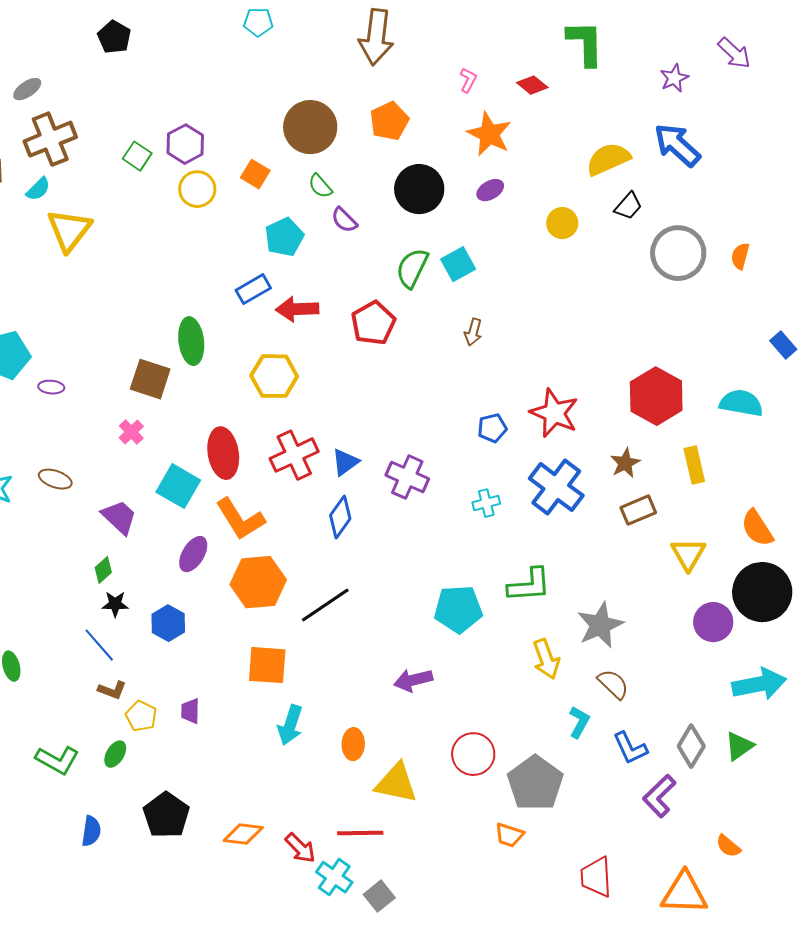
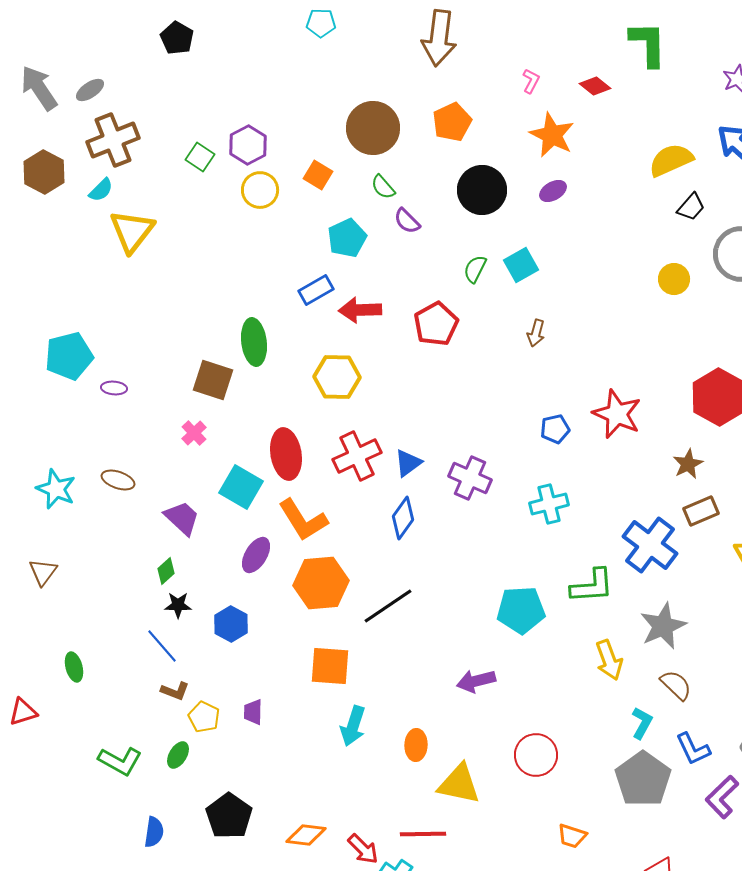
yellow circle: (562, 223) -> (674, 279), moved
green semicircle: (412, 268) -> (475, 269), size x0.7
blue cross: (556, 487) -> (650, 545), moved
cyan cross: (486, 503) -> (549, 504), size x1.4
gray pentagon: (535, 783) -> (643, 779), moved

